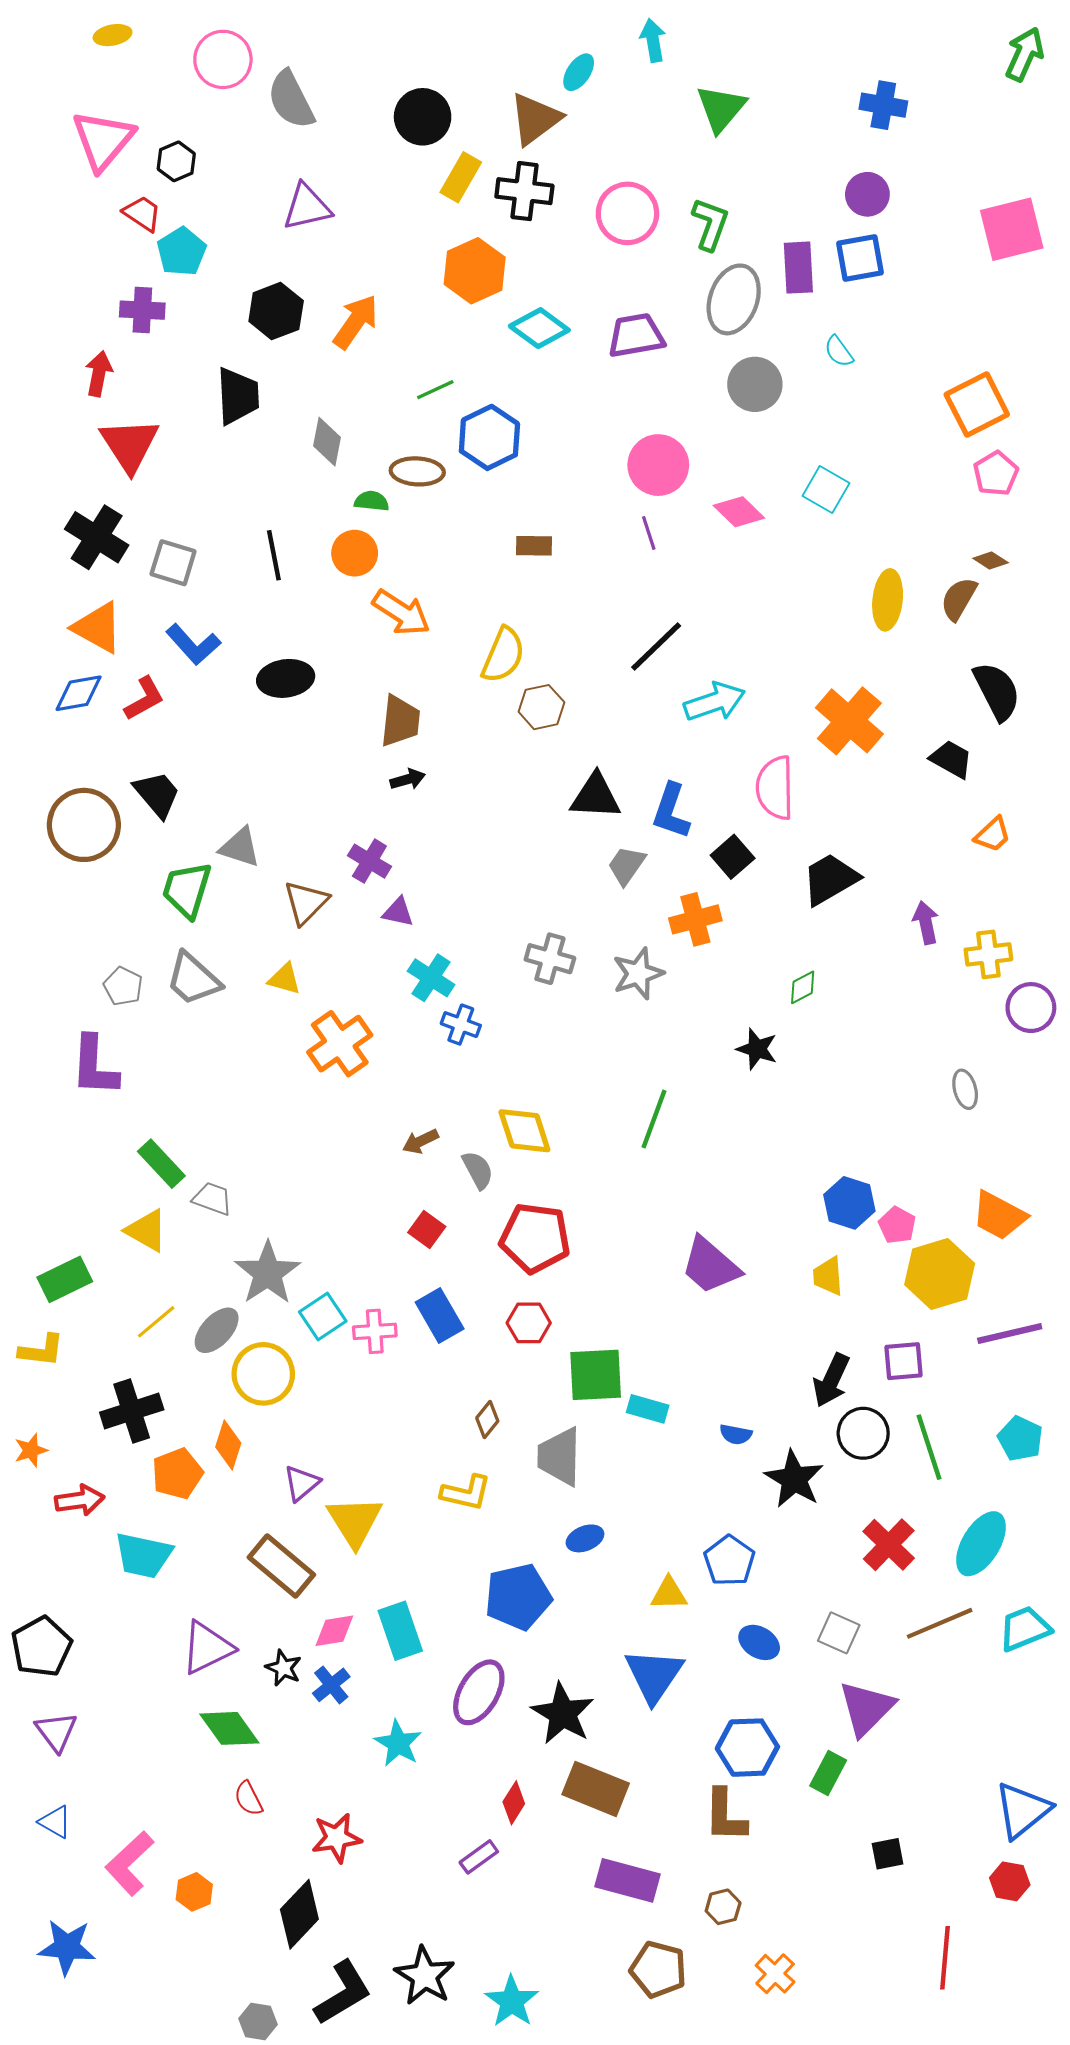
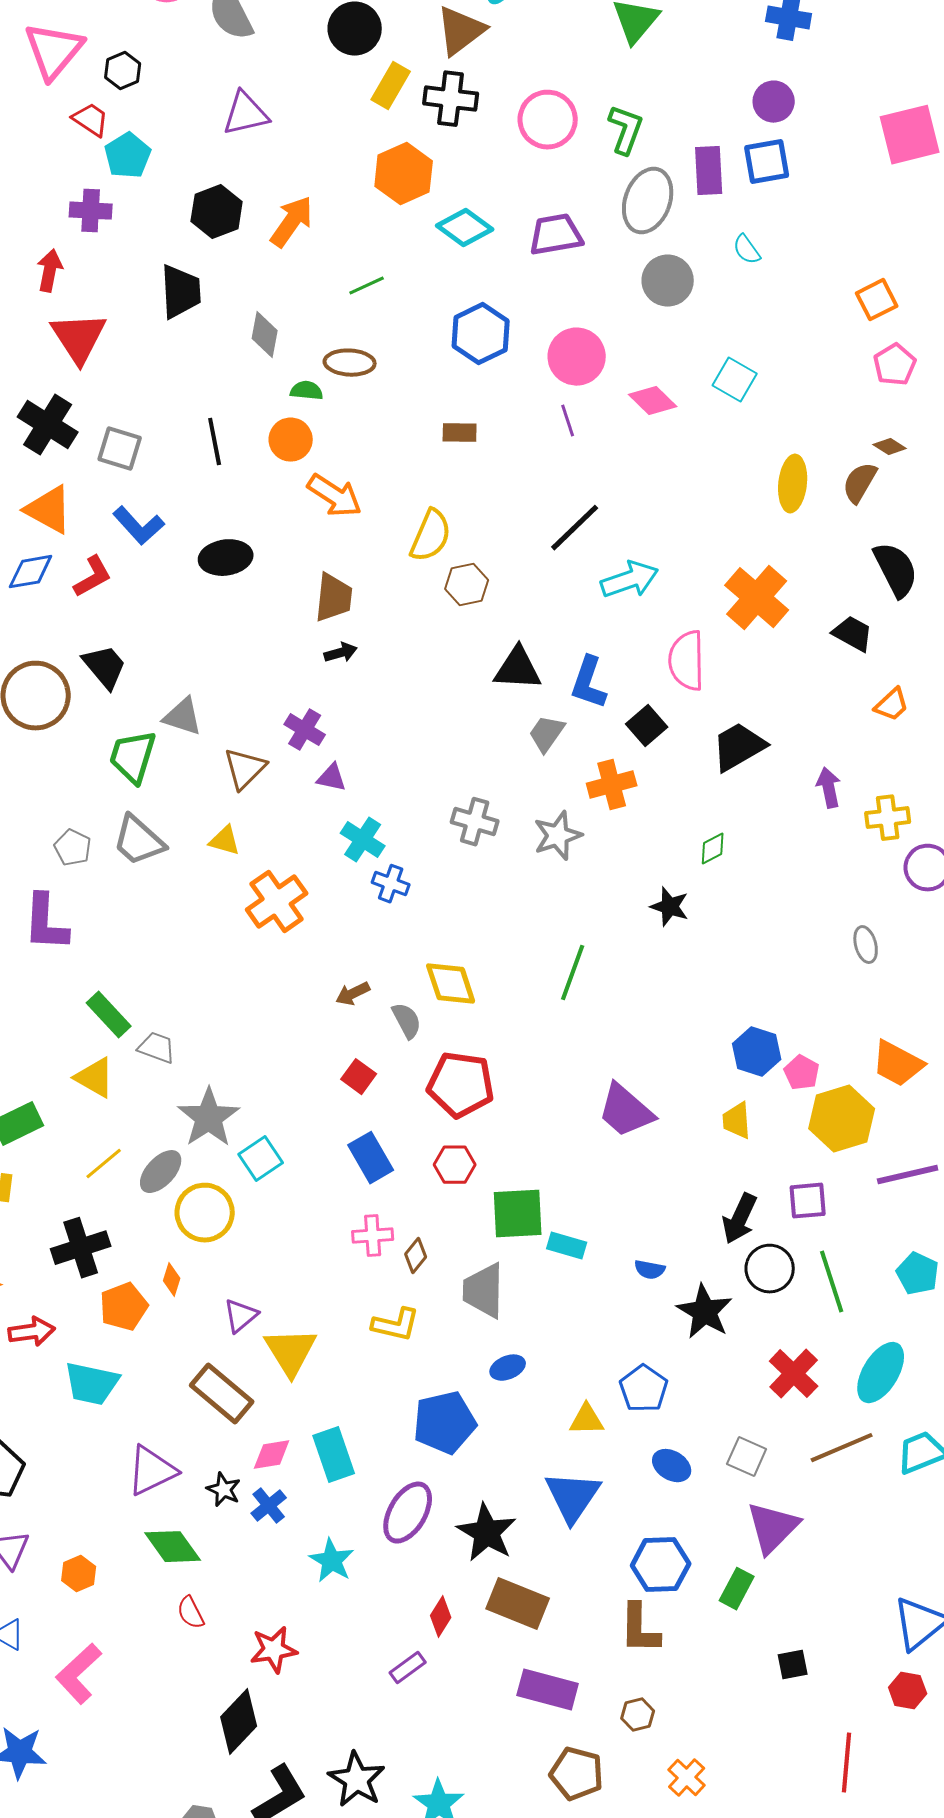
orange square: (977, 405) -> (877, 300), size x0.7
blue hexagon: (489, 437) -> (481, 334), moved
pink cross: (375, 1331) -> (373, 1236), moved
orange diamond: (228, 1445) -> (172, 1280), size x0.7
orange hexagon: (194, 1892) -> (79, 1574), moved

